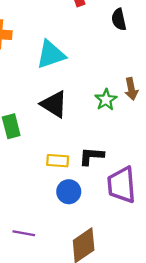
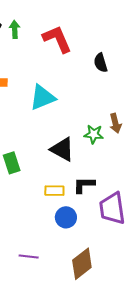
green star: (106, 100) -> (94, 134), turned -30
black triangle: (54, 104) -> (62, 149), moved

